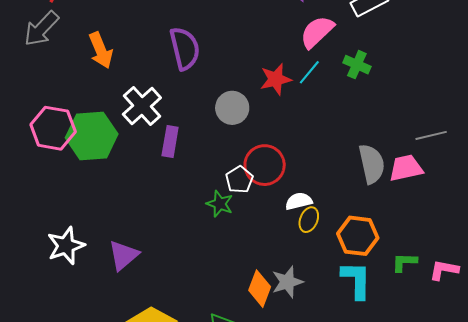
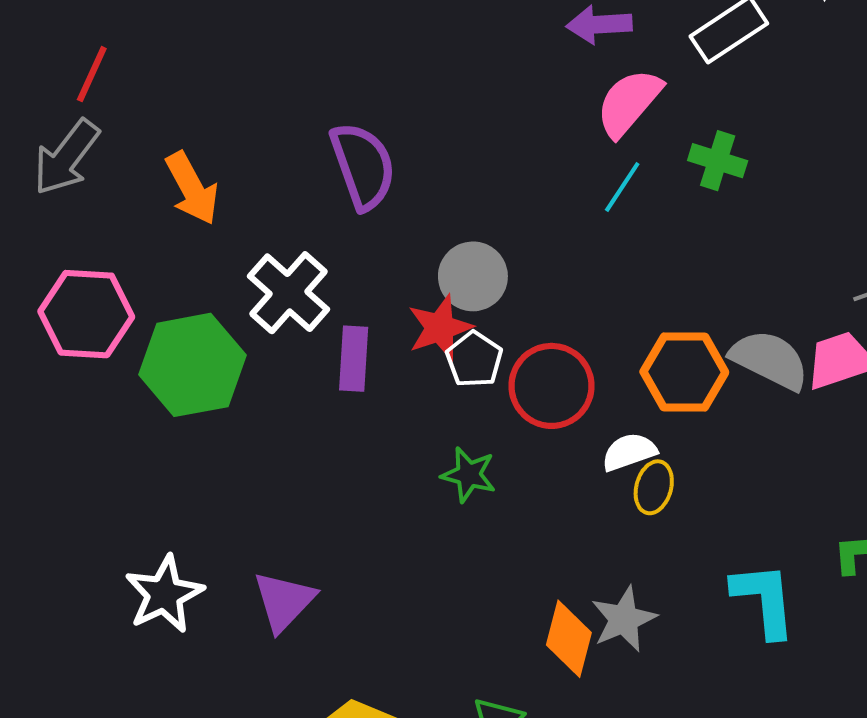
red star: (276, 79) -> (440, 328), moved
pink hexagon: (53, 128) -> (86, 314), moved
gray semicircle: (372, 164) -> (770, 360), turned -45
white pentagon: (239, 180) -> (474, 359), moved
orange hexagon: (358, 236) -> (684, 372), moved

